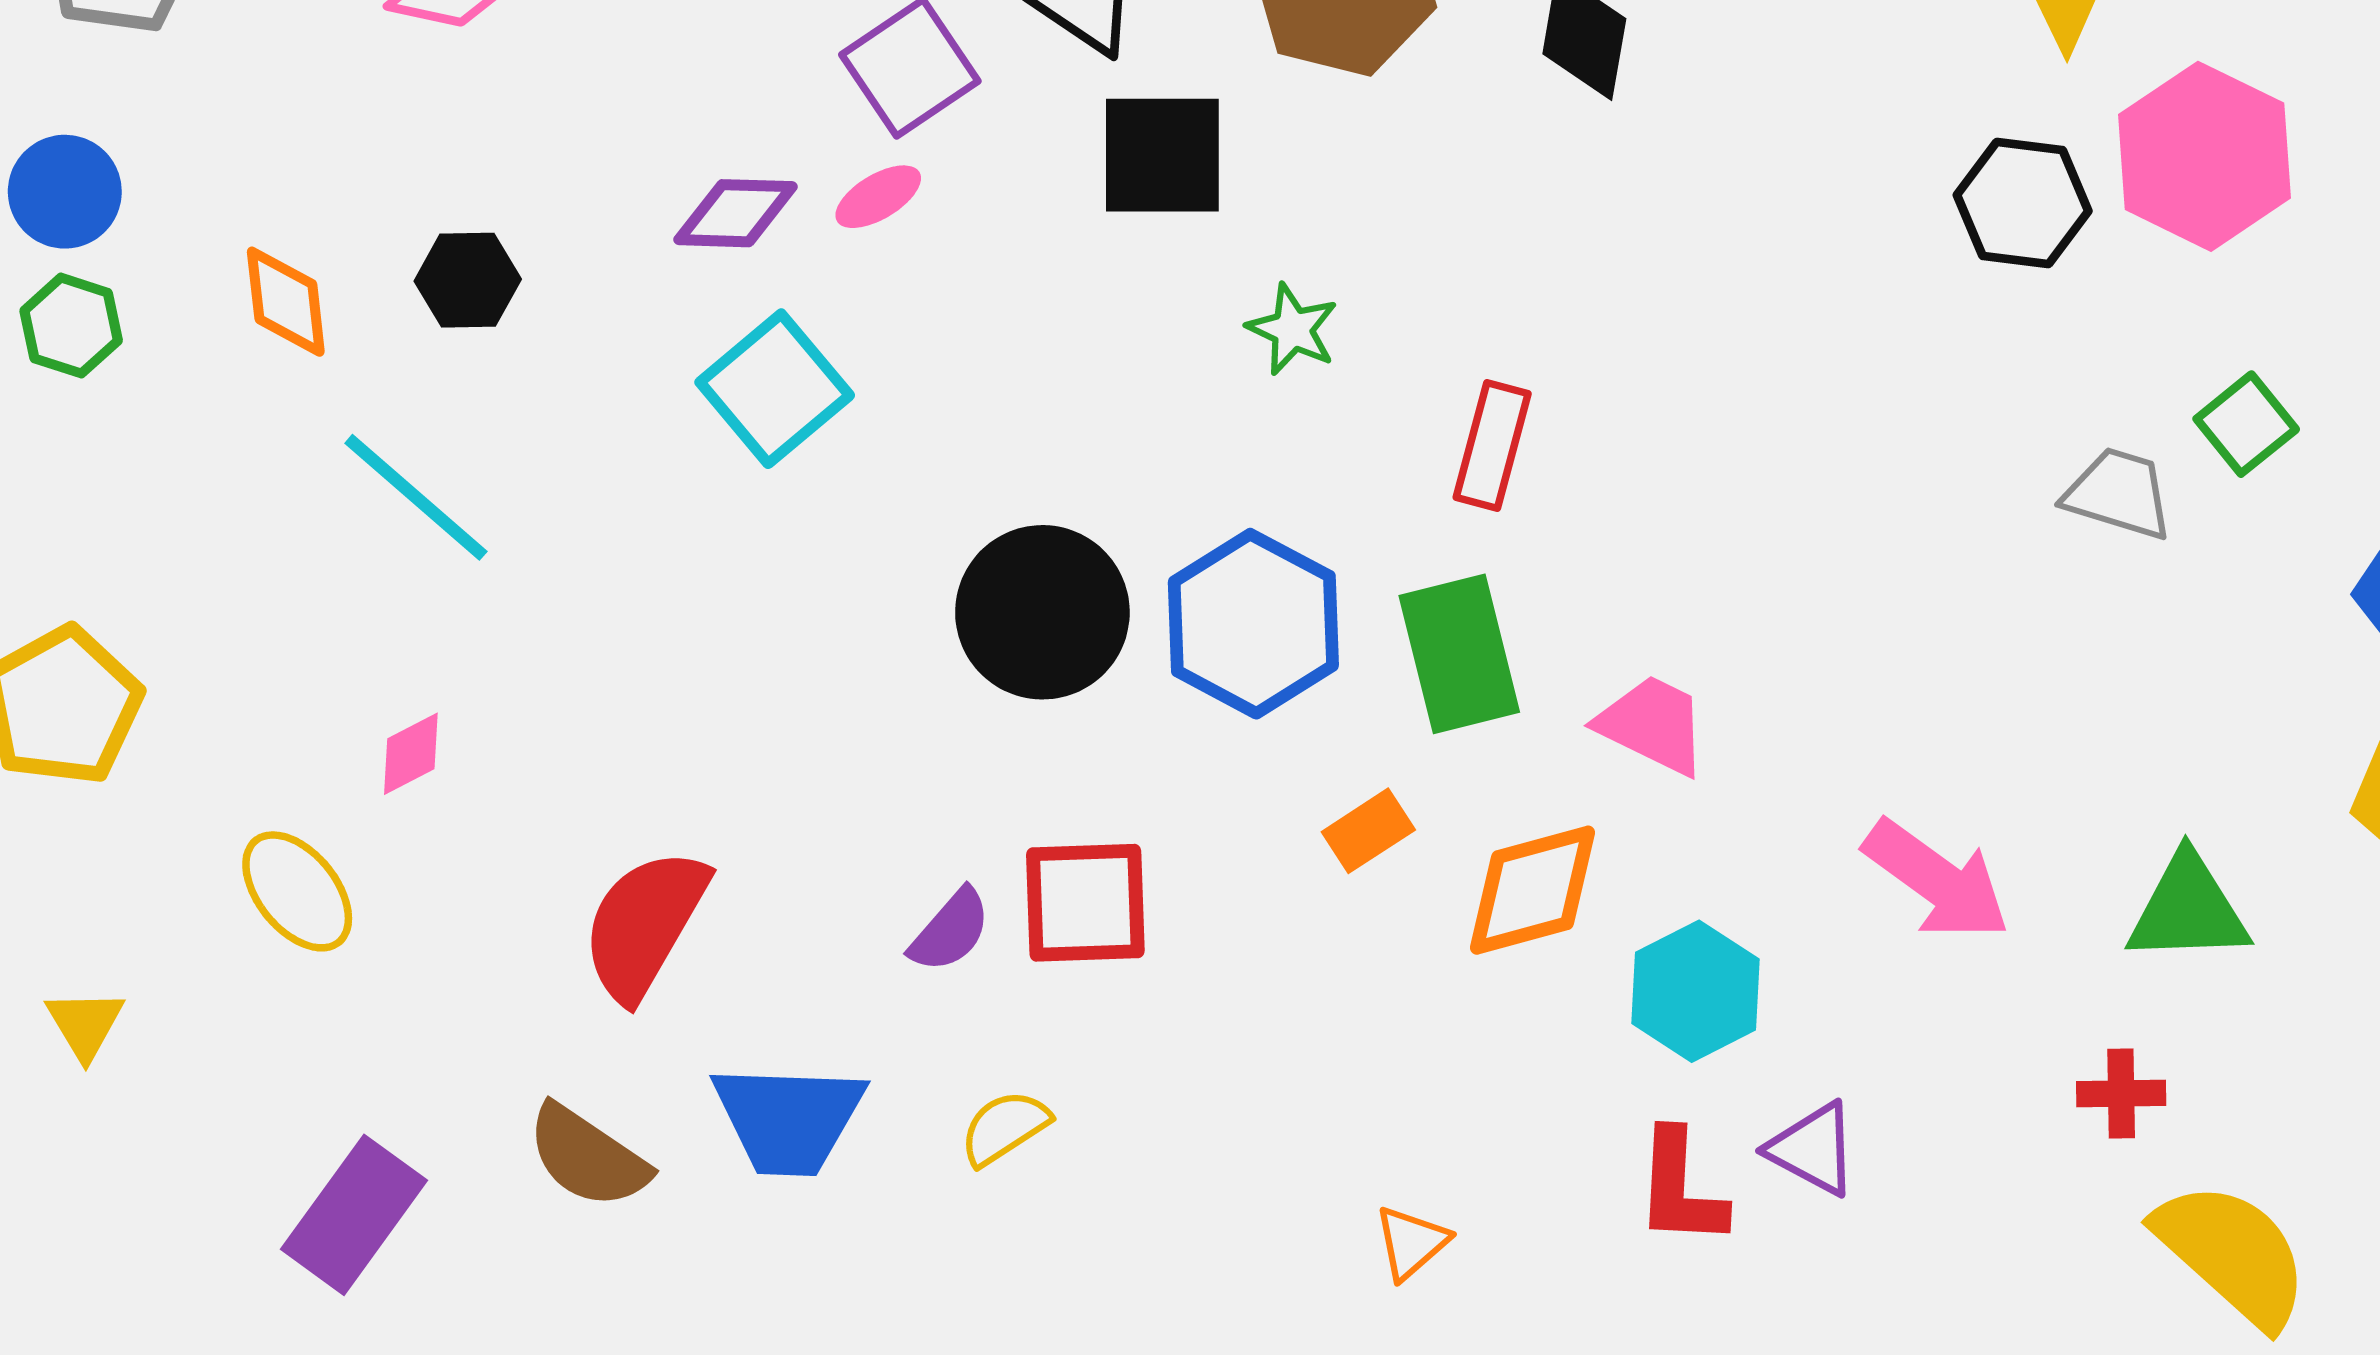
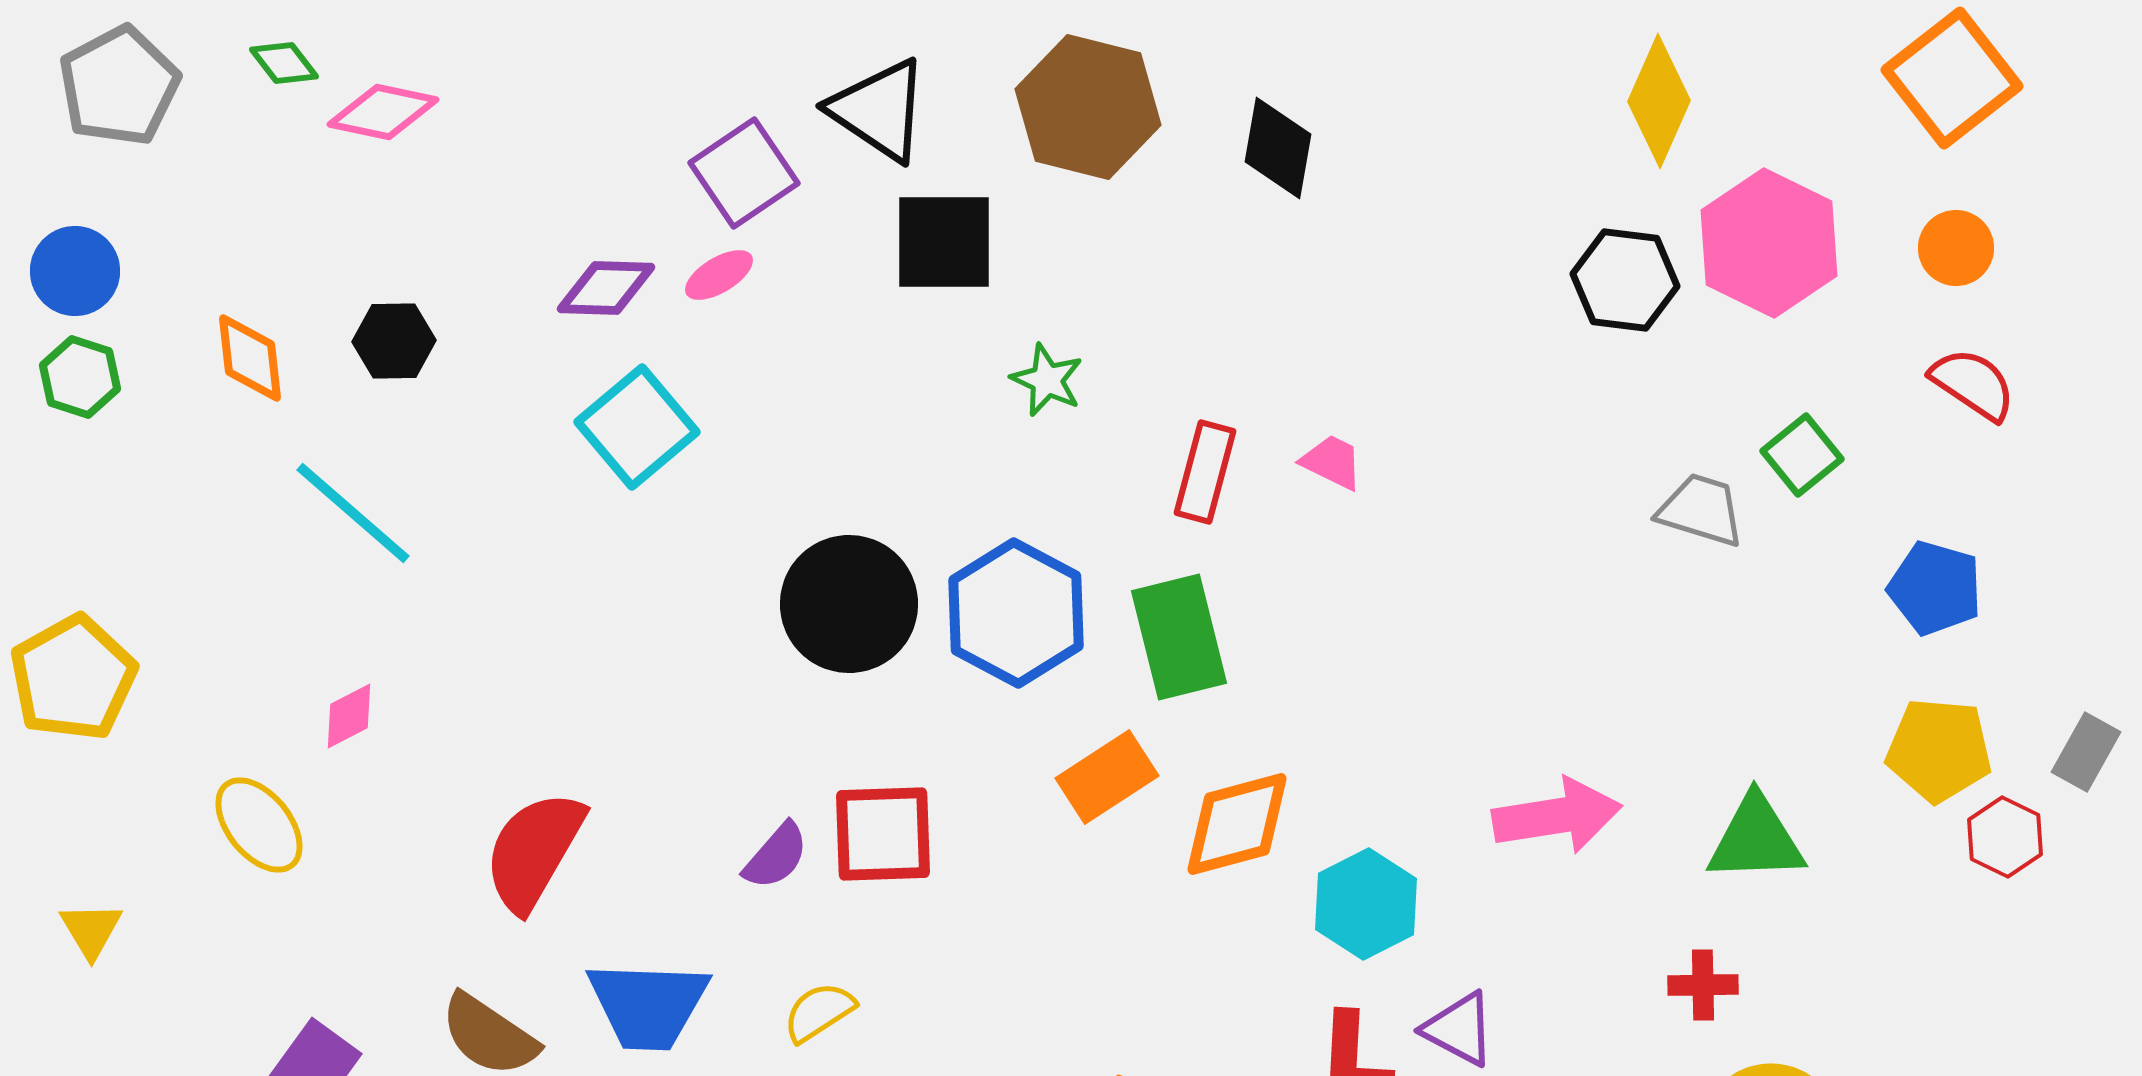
pink trapezoid: (1653, 725) -> (1332, 462), moved, size x0.7
orange rectangle: (1368, 831) -> (1107, 777), size x1.4
pink arrow: (1937, 880) -> (1557, 816), turned -45

